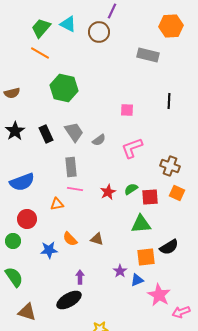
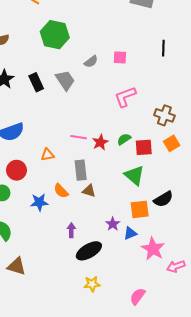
gray semicircle: (99, 140) -> (91, 62), moved
gray rectangle: (71, 167) -> (81, 170), moved
pink line: (75, 189) -> (79, 137), moved
orange square: (177, 193) -> (172, 143), turned 35
green triangle: (141, 224) -> (134, 175), turned 45
black ellipse: (69, 300) -> (89, 251), moved

